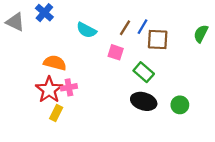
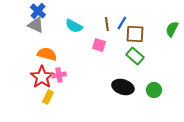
gray triangle: (15, 22) -> (36, 25), moved
brown line: (125, 28) -> (107, 24), turned -40
green rectangle: (144, 72) -> (135, 56), moved

